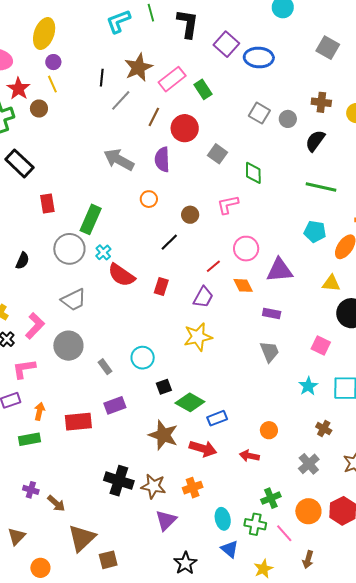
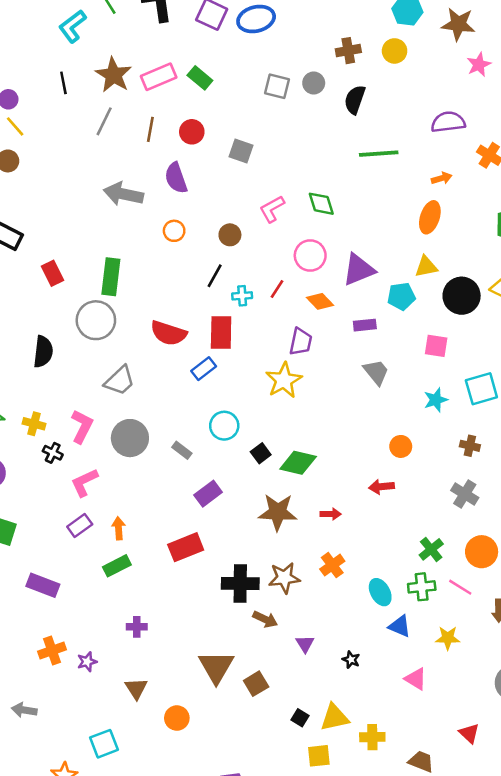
black line: (102, 78) -> (63, 83), moved
pink rectangle: (172, 79) -> (159, 77), turned 32
red circle: (185, 128) -> (192, 132), size x0.7
green diamond: (253, 173) -> (321, 204), moved
cyan pentagon: (315, 232) -> (401, 296), moved
cyan cross: (103, 252) -> (242, 296), moved, turned -35
black semicircle: (22, 261) -> (43, 352), size x1.4
red rectangle: (161, 286) -> (221, 332), size x1.5
purple trapezoid: (203, 297) -> (301, 342), moved
cyan star: (308, 386) -> (436, 400), turned 30
blue rectangle: (217, 418) -> (204, 369), moved
red rectangle: (78, 422) -> (186, 547), moved
orange circle: (269, 430) -> (401, 446), moved
red arrow: (203, 449) -> (331, 514), size x0.6
red arrow: (249, 456) -> (381, 487), moved
brown arrow: (56, 503) -> (265, 619), moved
purple triangle: (166, 520) -> (305, 644), moved, size x0.7
black star: (185, 563) -> (351, 660), size x0.6
yellow star: (263, 569) -> (448, 638), turned -30

